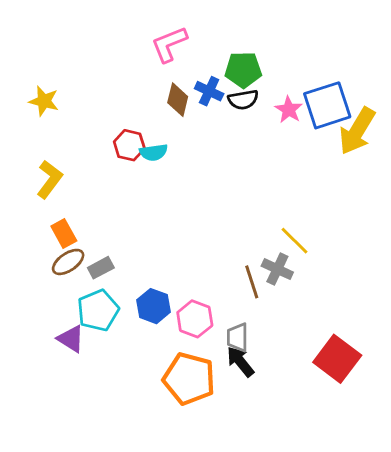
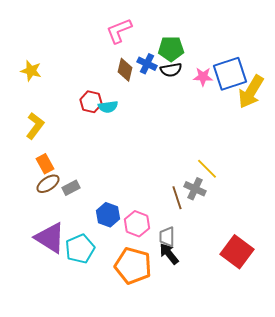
pink star: (289, 110) -> (203, 77), turned -30
cyan pentagon: (98, 310) -> (80, 249), moved
purple triangle: (71, 339) -> (50, 238), size x1.6

